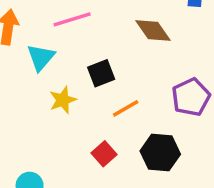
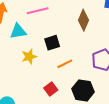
brown diamond: (153, 30) -> (83, 20), turned 55
cyan triangle: (41, 57) -> (18, 31), turned 36

